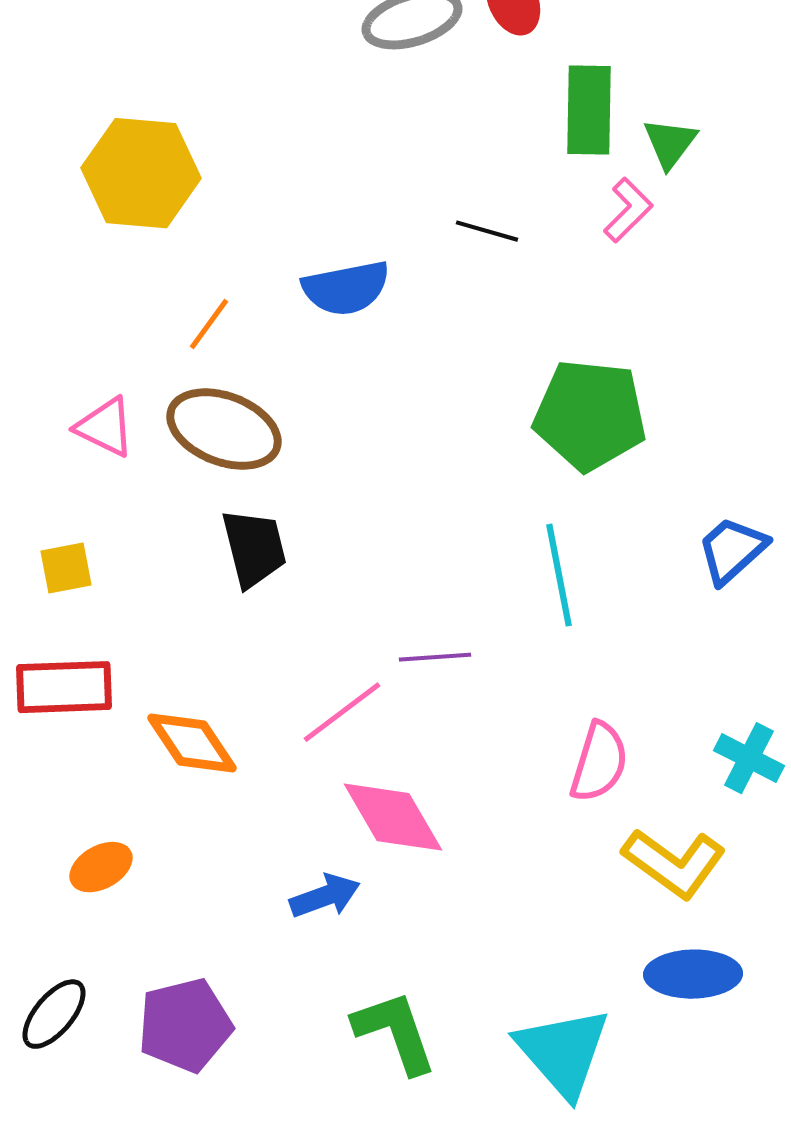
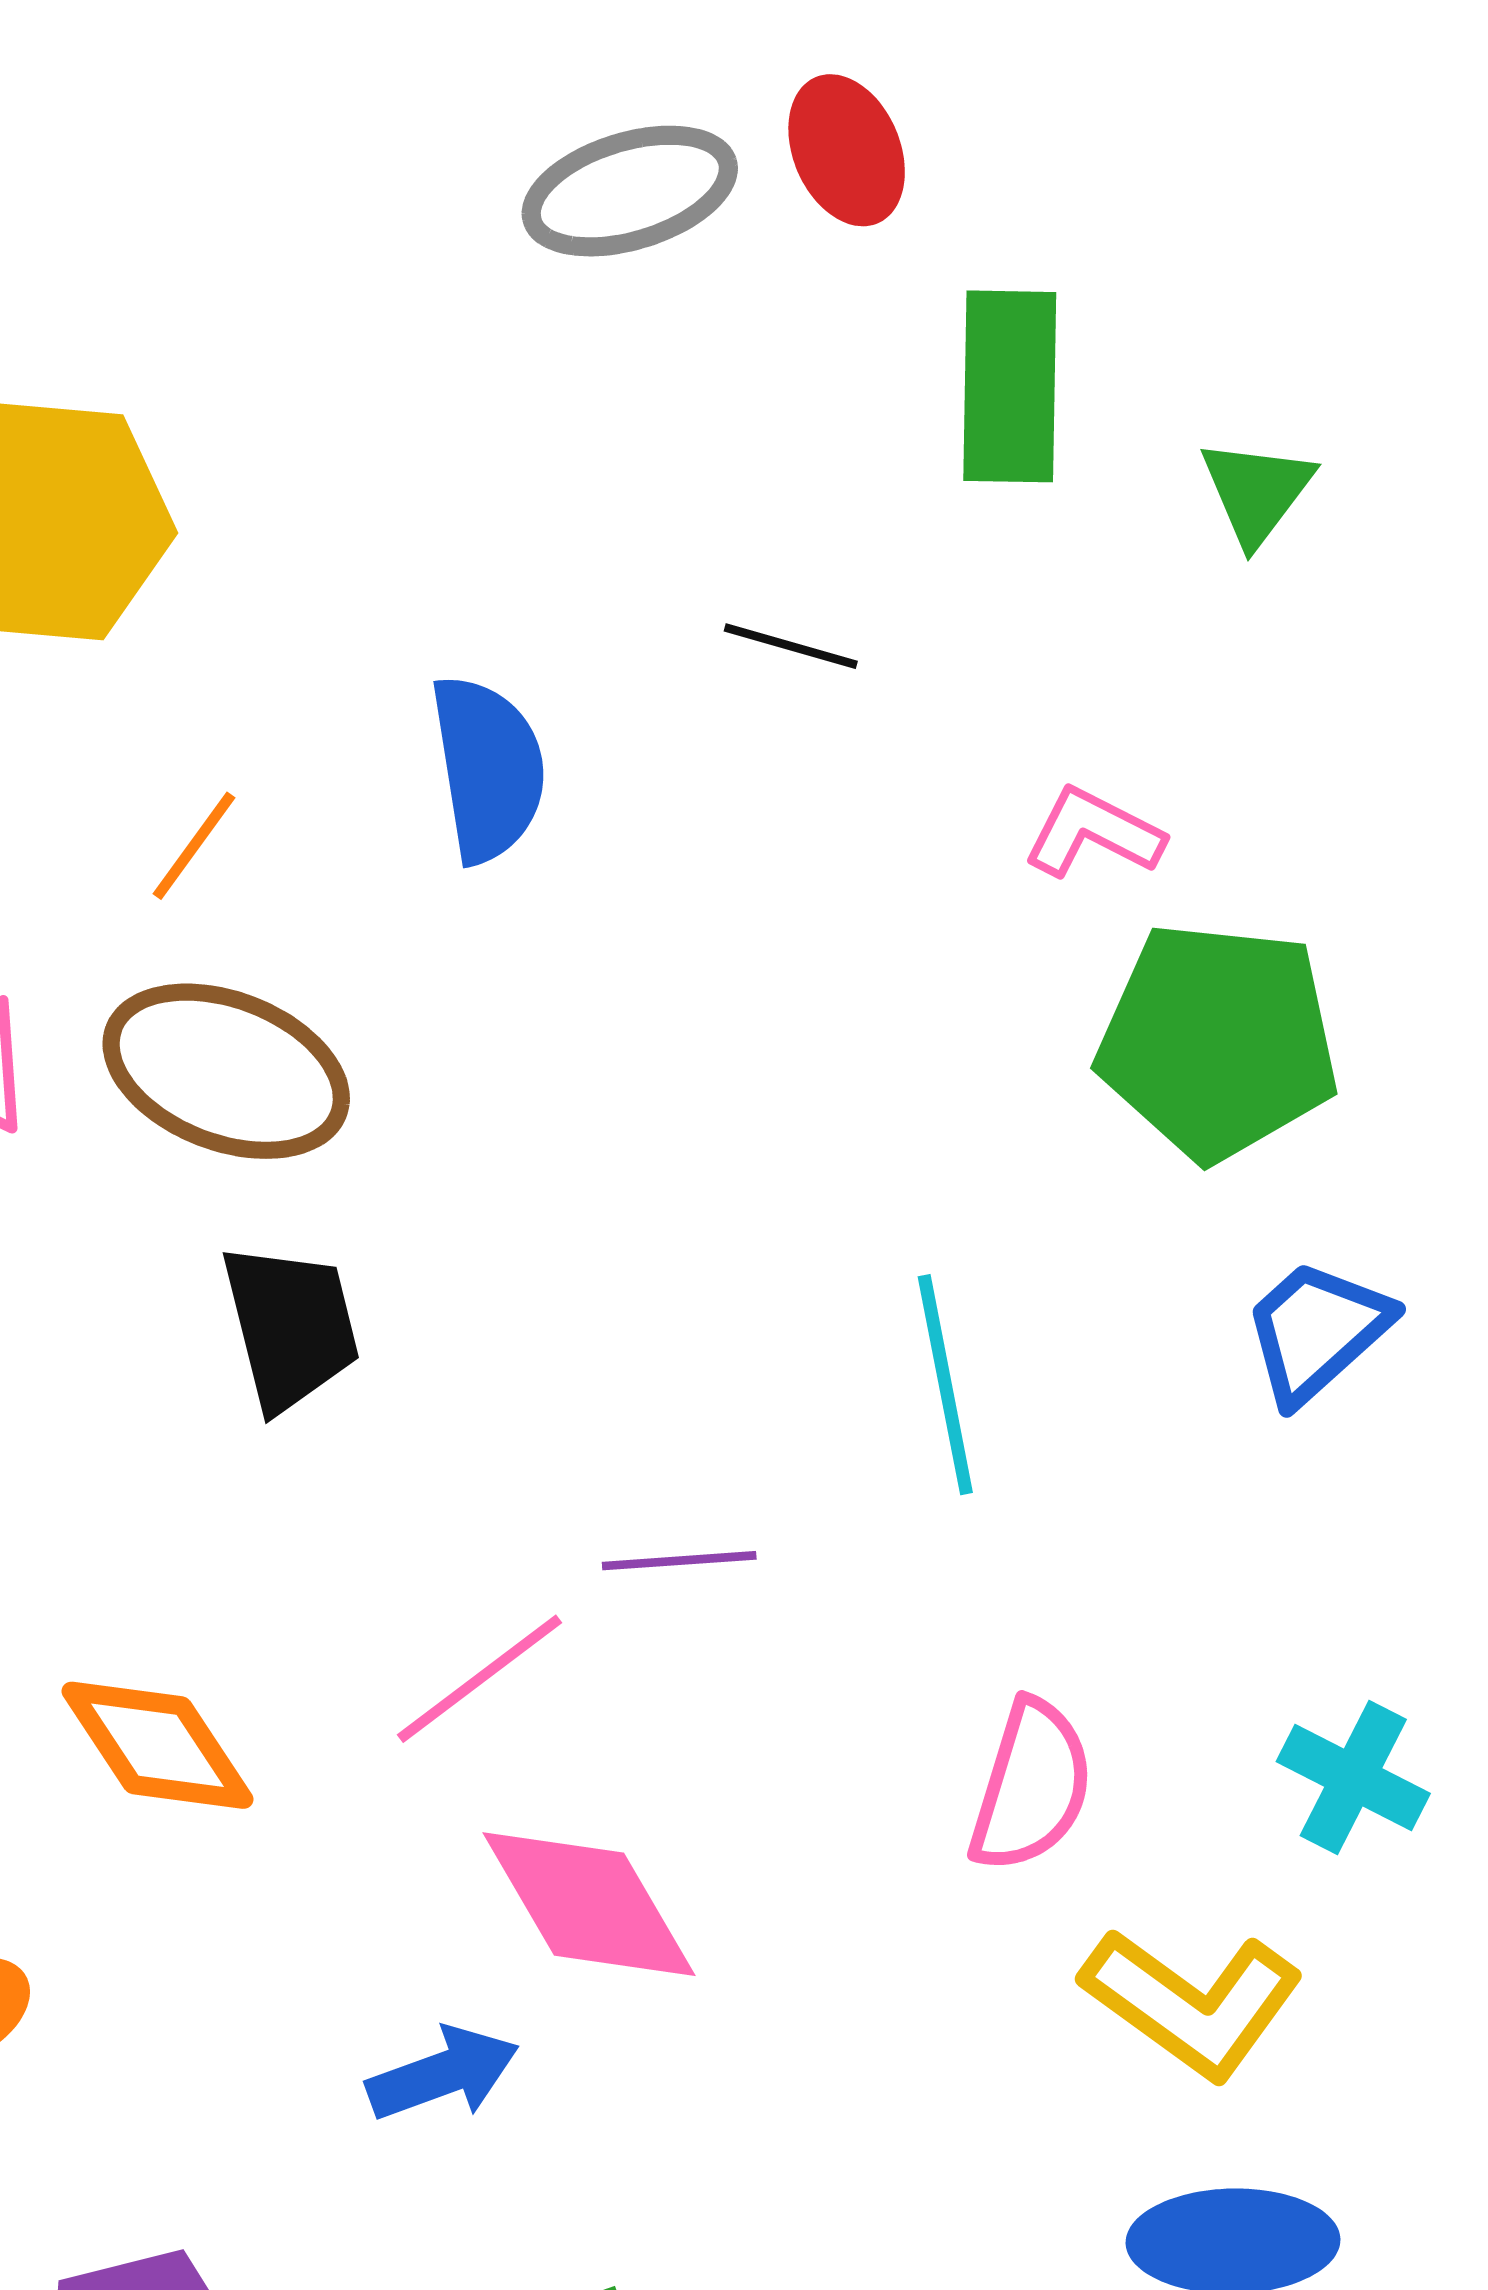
green triangle: (670, 143) -> (1257, 492), moved
pink L-shape: (628, 210) -> (1093, 833), moved, turned -108
blue semicircle: (346, 288) -> (488, 769), turned -88
green pentagon: (590, 415) -> (1218, 1041), moved

